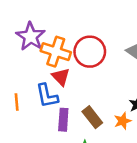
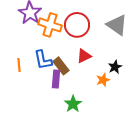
red triangle: (61, 77) -> (84, 56), moved, turned 49
brown rectangle: (92, 117) -> (61, 66), moved

